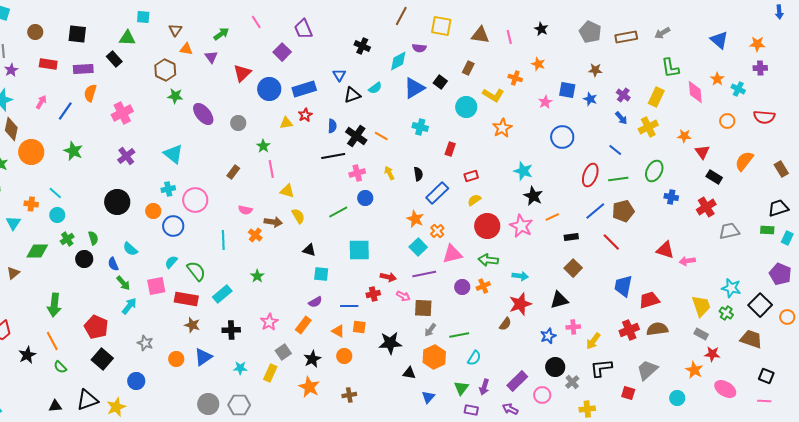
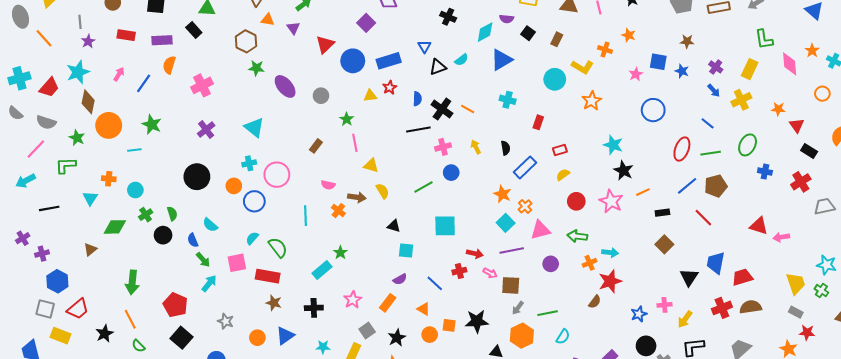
black square: (440, 82) -> (528, 33), moved
cyan line: (55, 193) -> (134, 150), moved, turned -48
red circle: (487, 226) -> (576, 201), size x0.7
orange cross: (483, 286) -> (590, 263), moved
cyan rectangle: (222, 294) -> (322, 270), moved
black triangle: (559, 300) -> (689, 277), moved, turned -42
blue line: (349, 306) -> (435, 283), turned 42
orange square: (359, 327) -> (449, 325), moved

